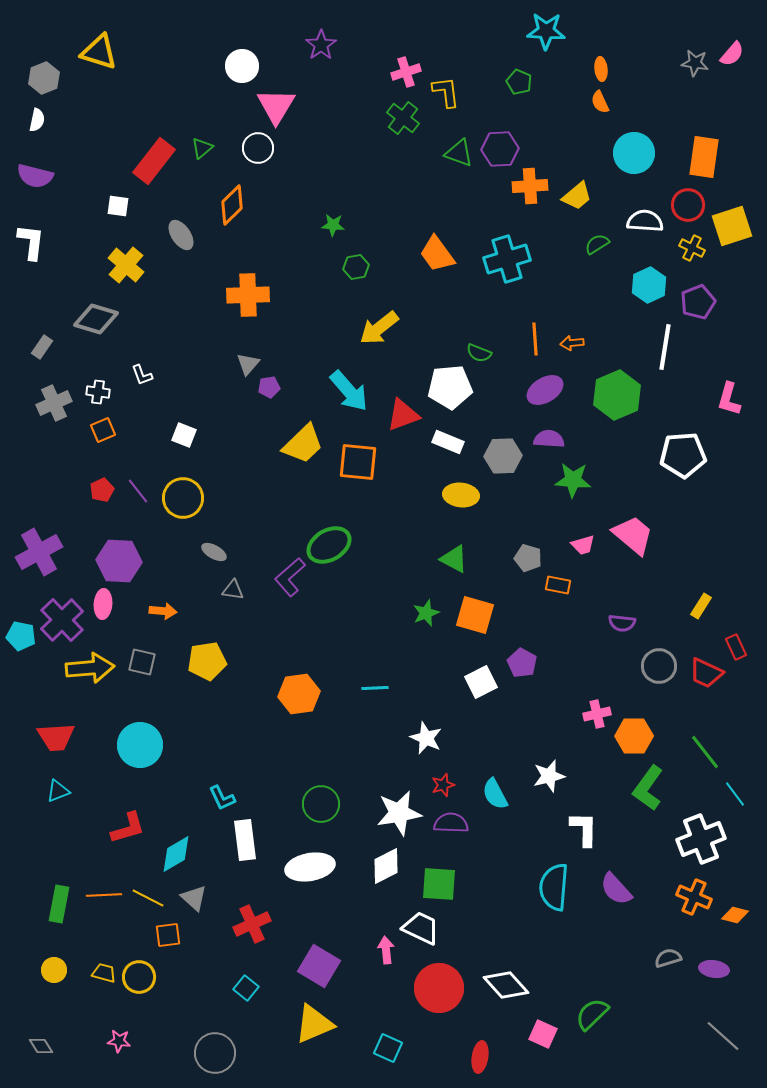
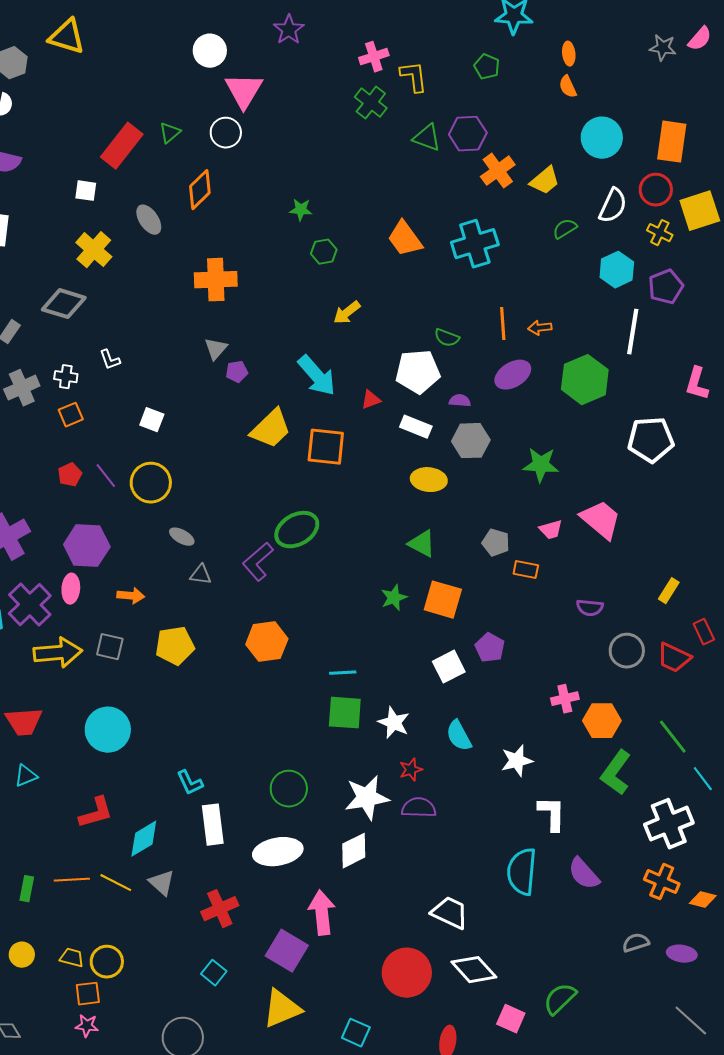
orange cross: (530, 186) -> (498, 171), turned -32
white semicircle: (645, 221) -> (613, 206), turned 111
yellow arrow: (379, 328) -> (347, 313), size x0.7
red triangle: (403, 415) -> (371, 400), size x0.6
purple semicircle: (549, 439) -> (460, 401), moved, size x0.7
orange hexagon: (299, 694) -> (267, 642), moved
cyan semicircle: (495, 794) -> (459, 736), moved
green square: (439, 884) -> (345, 713), moved
green rectangle: (59, 904) -> (27, 889), size x0.7
white trapezoid: (421, 928) -> (450, 913), moved
orange square: (168, 935) -> (88, 994), moved
pink arrow: (386, 950) -> (322, 913), moved, size x1.6

